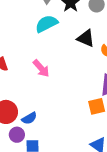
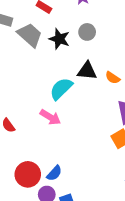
cyan semicircle: (46, 24) -> (61, 89), moved

